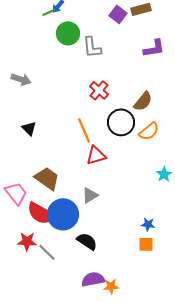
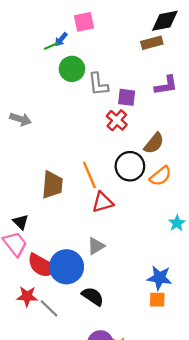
purple square: (118, 14) -> (127, 97), moved, turned -30
red cross: (99, 90) -> (117, 120), moved
black triangle: (29, 128) -> (21, 222), moved
brown trapezoid: (47, 178) -> (52, 185), moved, turned 60
blue star: (148, 224) -> (159, 278), size x1.6

